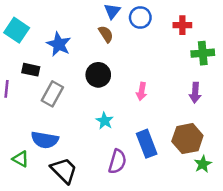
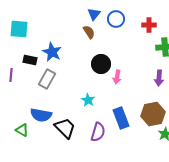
cyan square: (17, 30) -> (19, 29), turned -30
blue star: (59, 44) -> (52, 52), moved
black circle: (98, 75) -> (101, 64), moved
black trapezoid: (64, 170) -> (65, 128), moved

